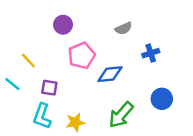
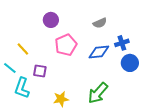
blue diamond: (110, 74) -> (99, 52), moved
blue circle: (162, 99) -> (130, 63), moved
cyan L-shape: (42, 116) -> (22, 88), moved

